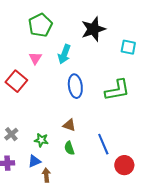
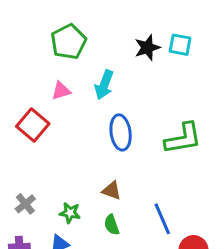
black star: (93, 29) -> (147, 48), size x0.7
cyan square: (128, 47) -> (180, 45), moved
pink triangle: (35, 58) -> (61, 91), turned 40

